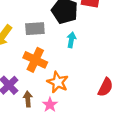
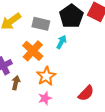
cyan arrow: (71, 40) -> (61, 42), moved
pink star: (50, 105) -> (45, 98), moved

